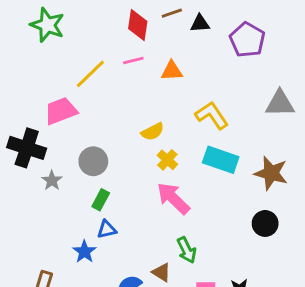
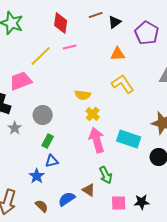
black triangle: (200, 24) -> (115, 22), turned -32
red diamond: (138, 25) -> (61, 23), moved
orange triangle: (172, 71) -> (118, 54), moved
yellow semicircle: (153, 132) -> (83, 95), turned 35
cyan rectangle: (221, 160) -> (129, 139), moved
pink arrow: (173, 198) -> (97, 140), turned 30

